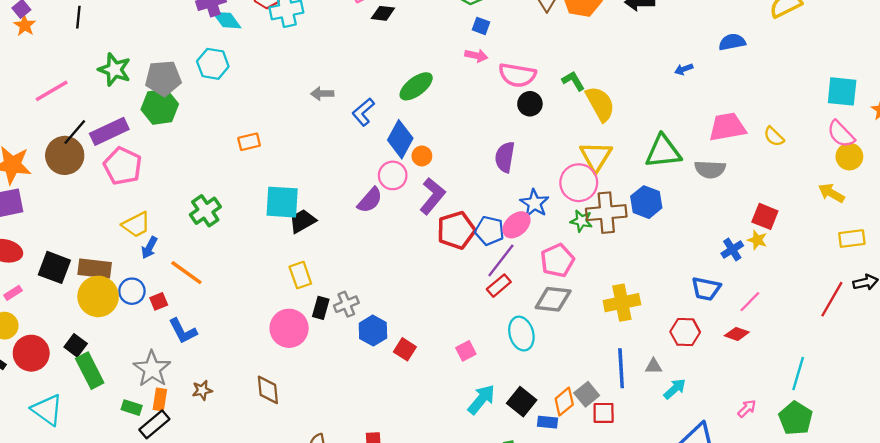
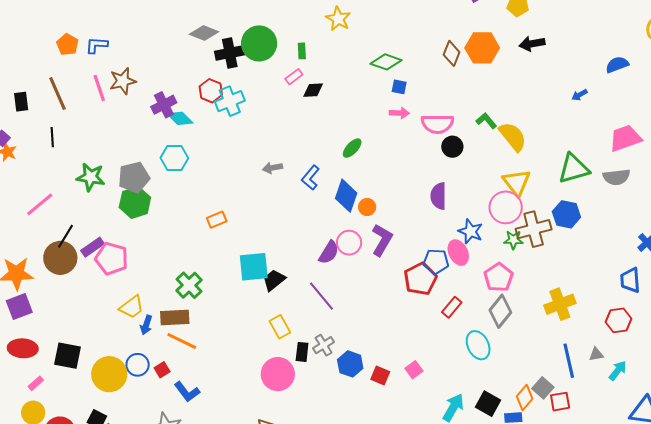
green ellipse: (416, 86) -> (352, 148), size x0.7
purple rectangle: (109, 131) -> (93, 247), moved, size x0.7
pink circle: (393, 175) -> (349, 243), moved
pink ellipse: (517, 225) -> (458, 253), turned -65
red pentagon: (456, 230) -> (420, 279), moved
purple line: (501, 260) -> (321, 296), moved, turned -68
brown rectangle: (95, 268) -> (175, 317), moved
blue trapezoid: (706, 289) -> (630, 280), turned 84
gray diamond: (553, 299) -> (500, 311), turned -48
pink square: (466, 351) -> (414, 370), moved

